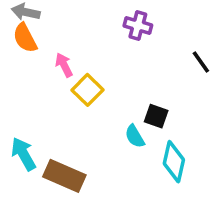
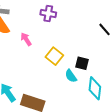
purple cross: (138, 26) -> (48, 14), moved
yellow square: (88, 90) -> (54, 56), moved

